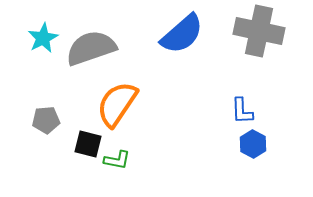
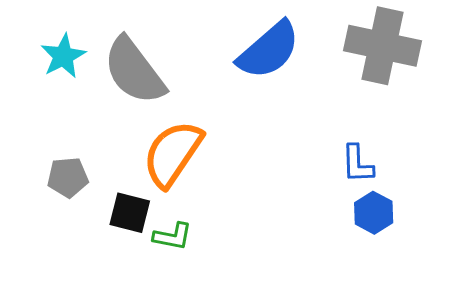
gray semicircle: (91, 48) -> (134, 71), turned -108

